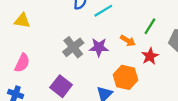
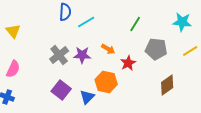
yellow triangle: (22, 21) -> (13, 31), turned 42
green line: (150, 26) -> (135, 24), moved
purple square: (61, 86) -> (61, 90), moved

